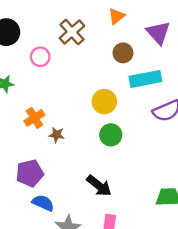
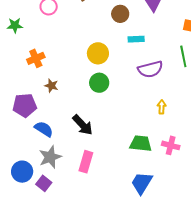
cyan rectangle: (145, 79) -> (136, 39), size x0.6
brown star: (57, 135) -> (51, 86), moved
blue semicircle: (43, 203) -> (44, 129), moved

